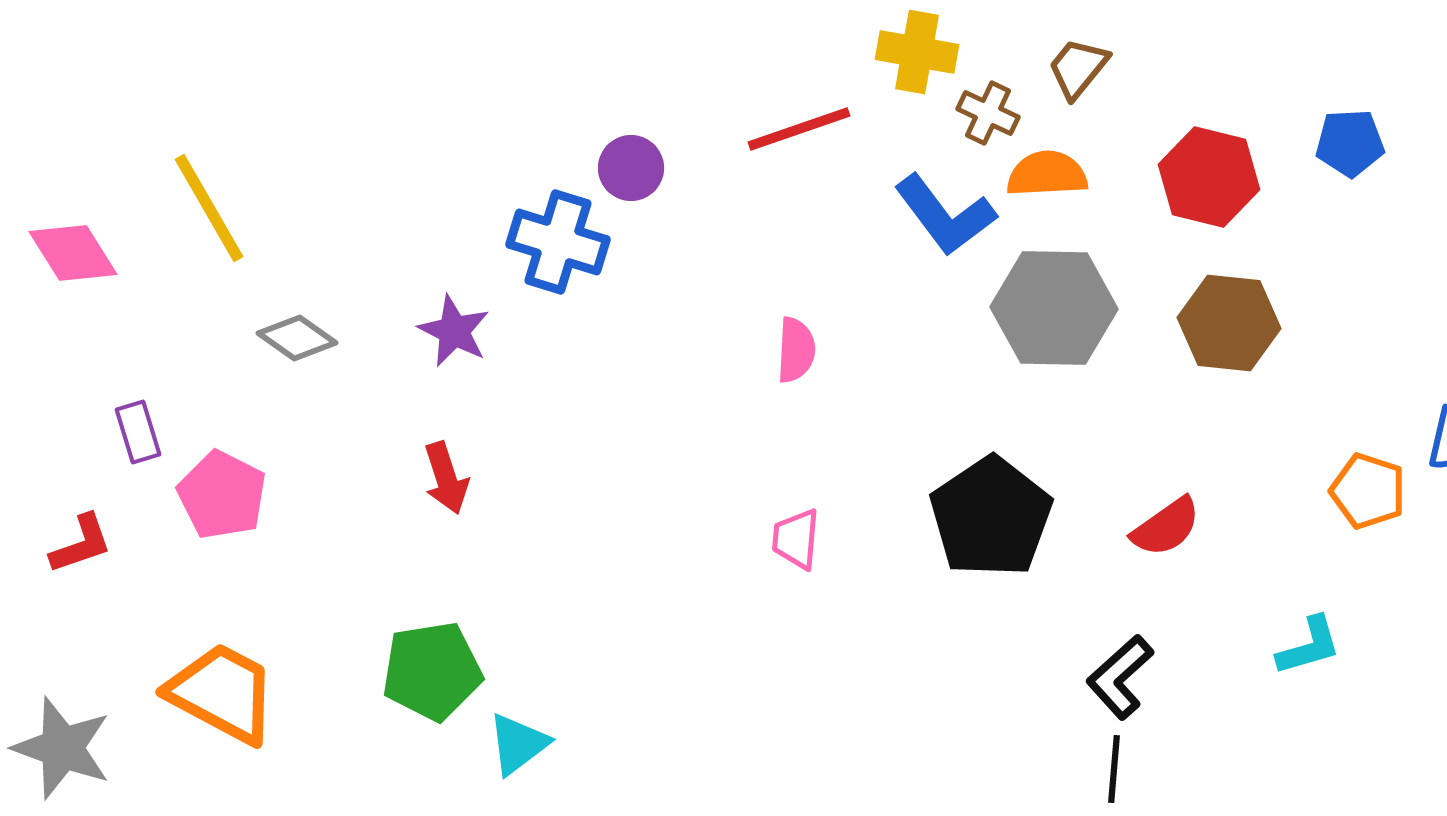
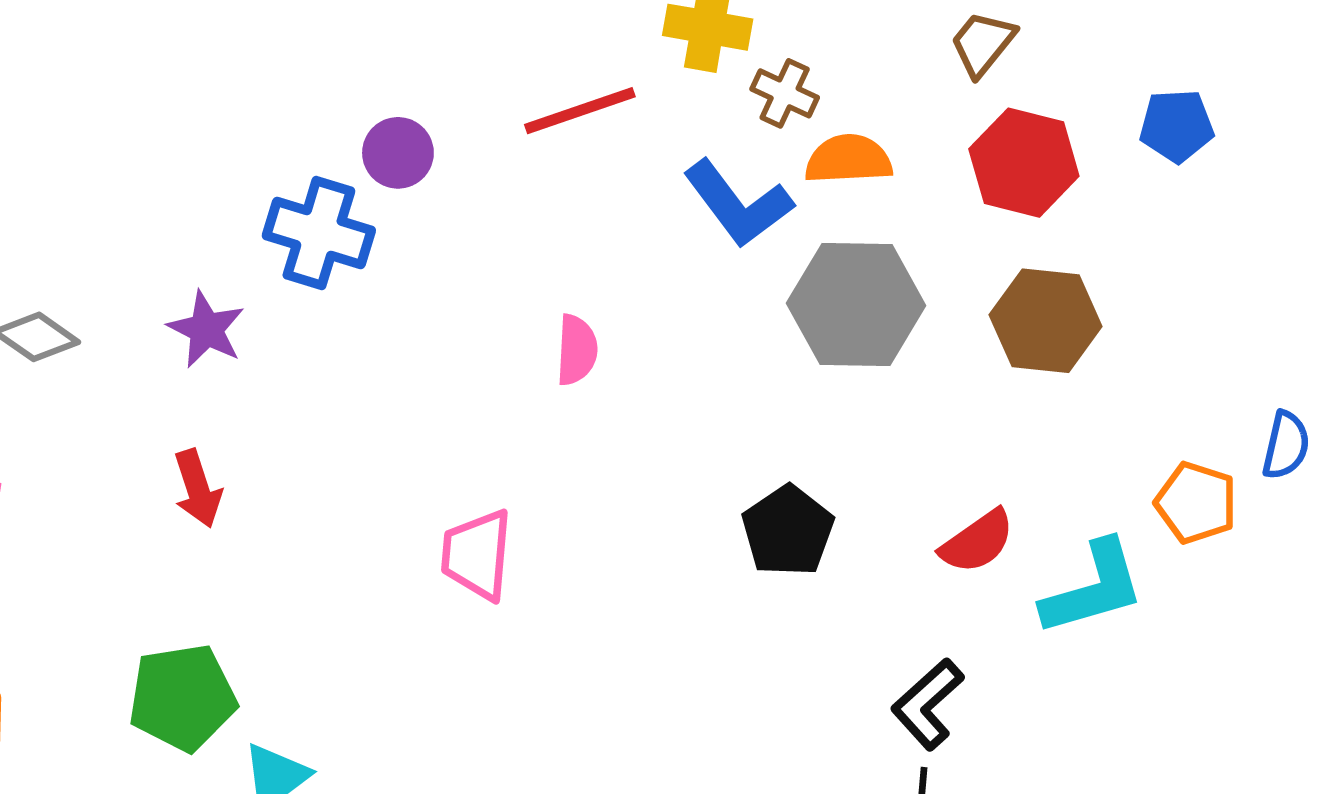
brown trapezoid: (1078, 68) -> (983, 43), moved
black pentagon: (991, 517) -> (788, 531), size x0.7
pink trapezoid: (796, 539) -> (477, 555), moved, size x1.4
cyan L-shape: (1309, 646) -> (1093, 588), moved, size x1.5

